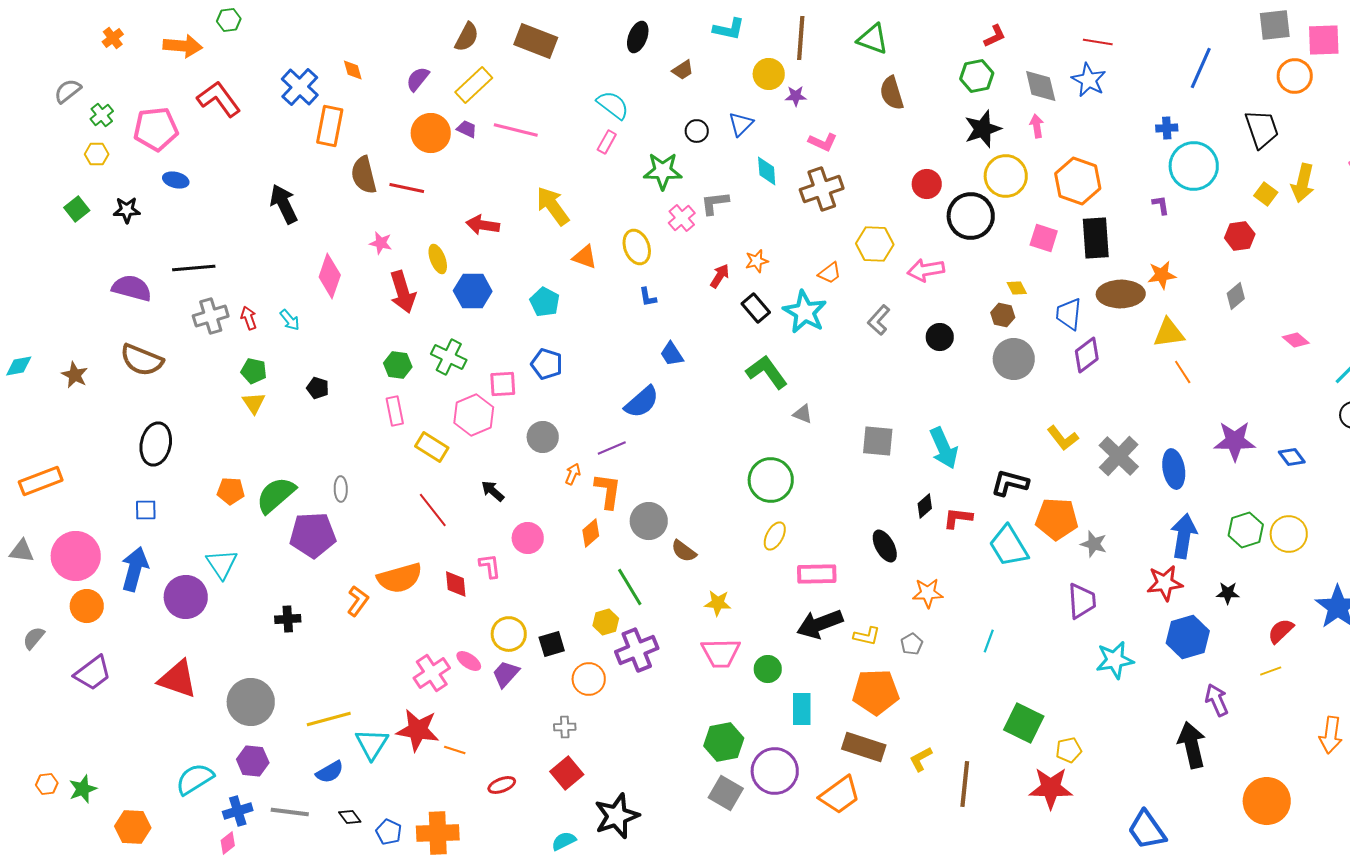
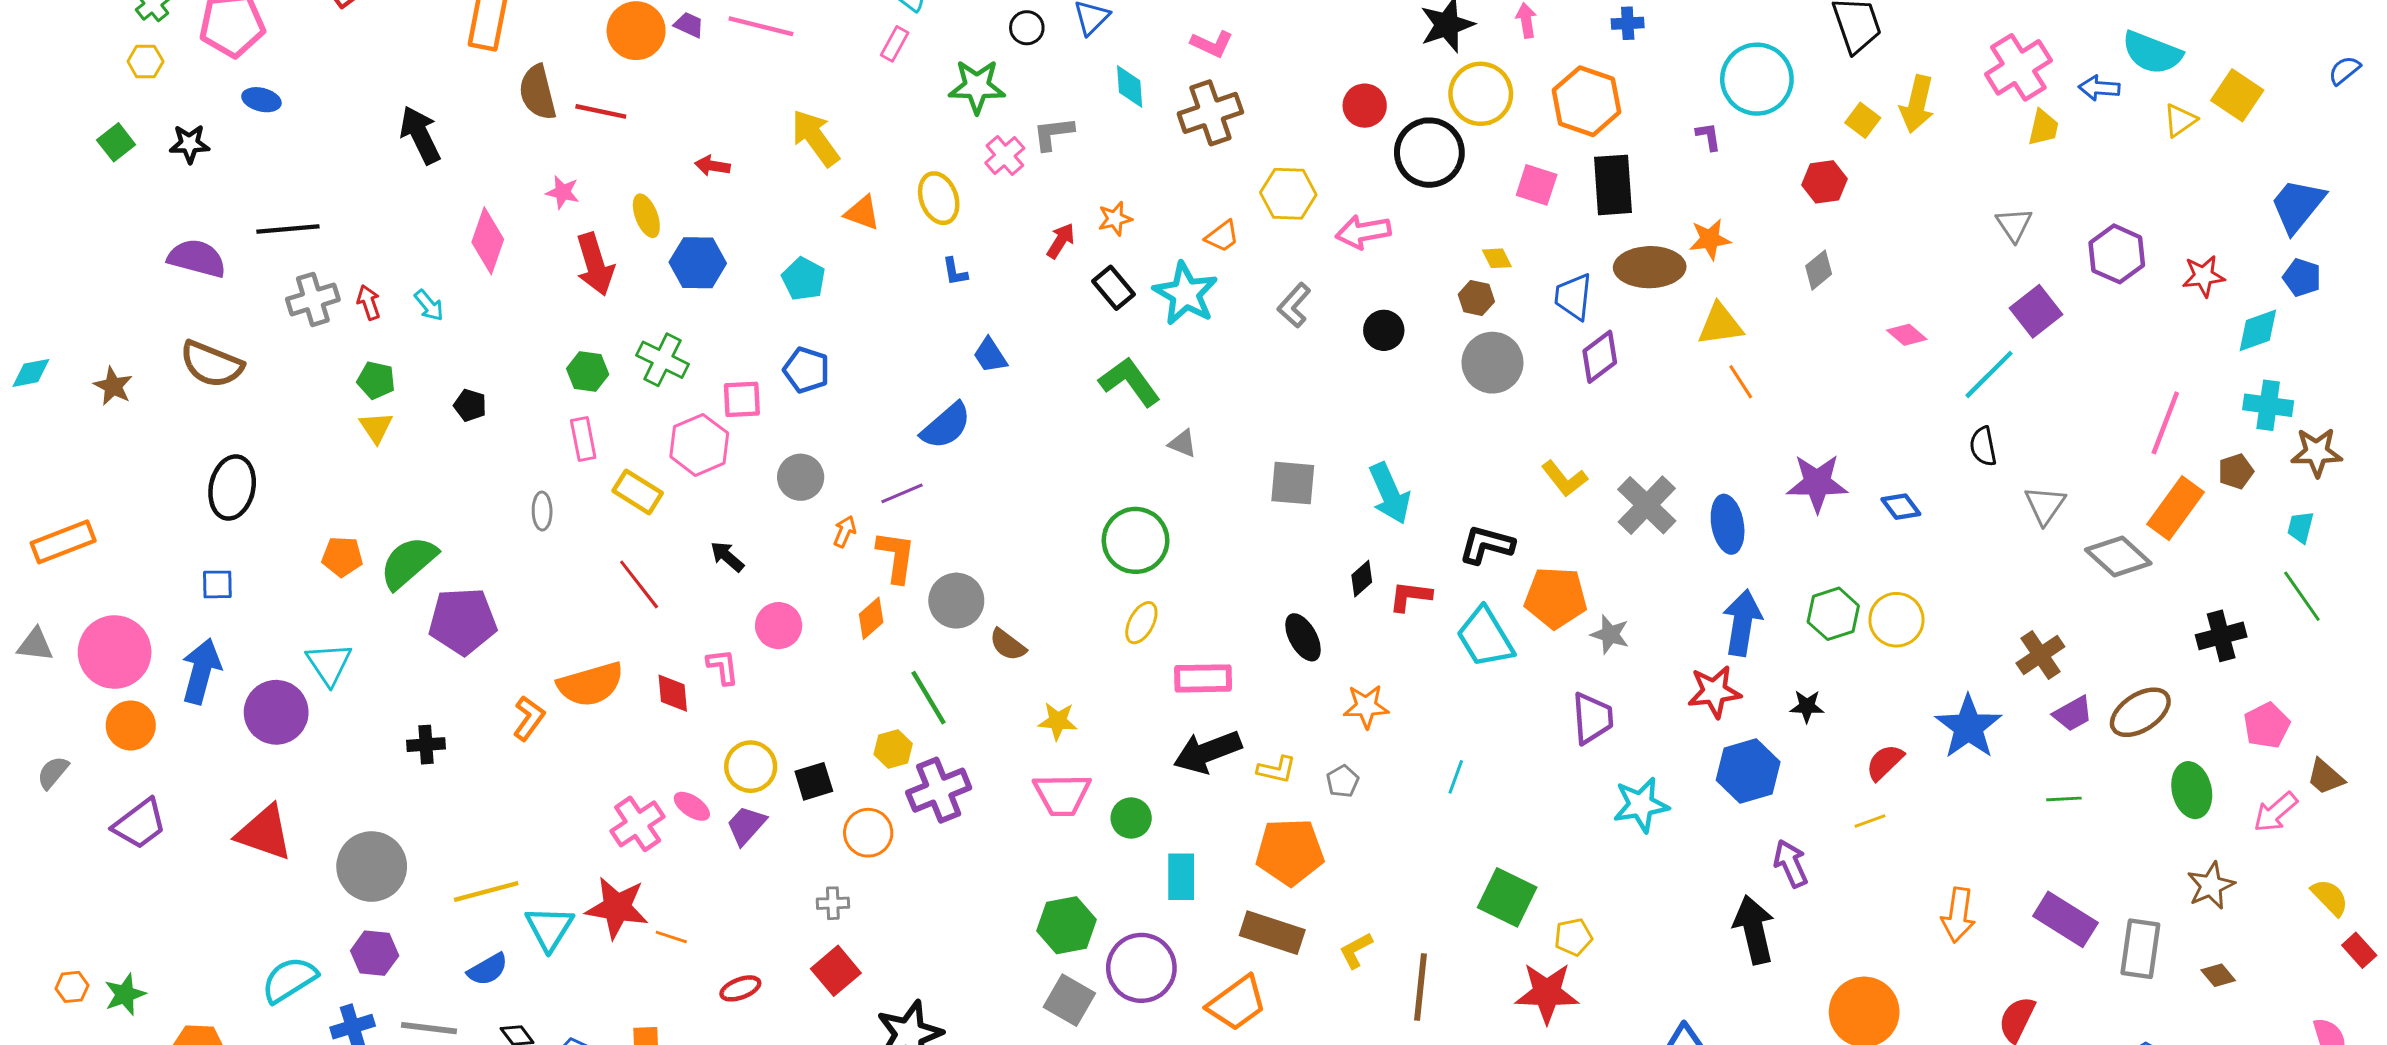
blue cross: (1167, 128) -> (1628, 23), moved
red arrow: (483, 225) -> (712, 166), size x0.7
gray ellipse: (341, 489) -> (542, 511), moved

